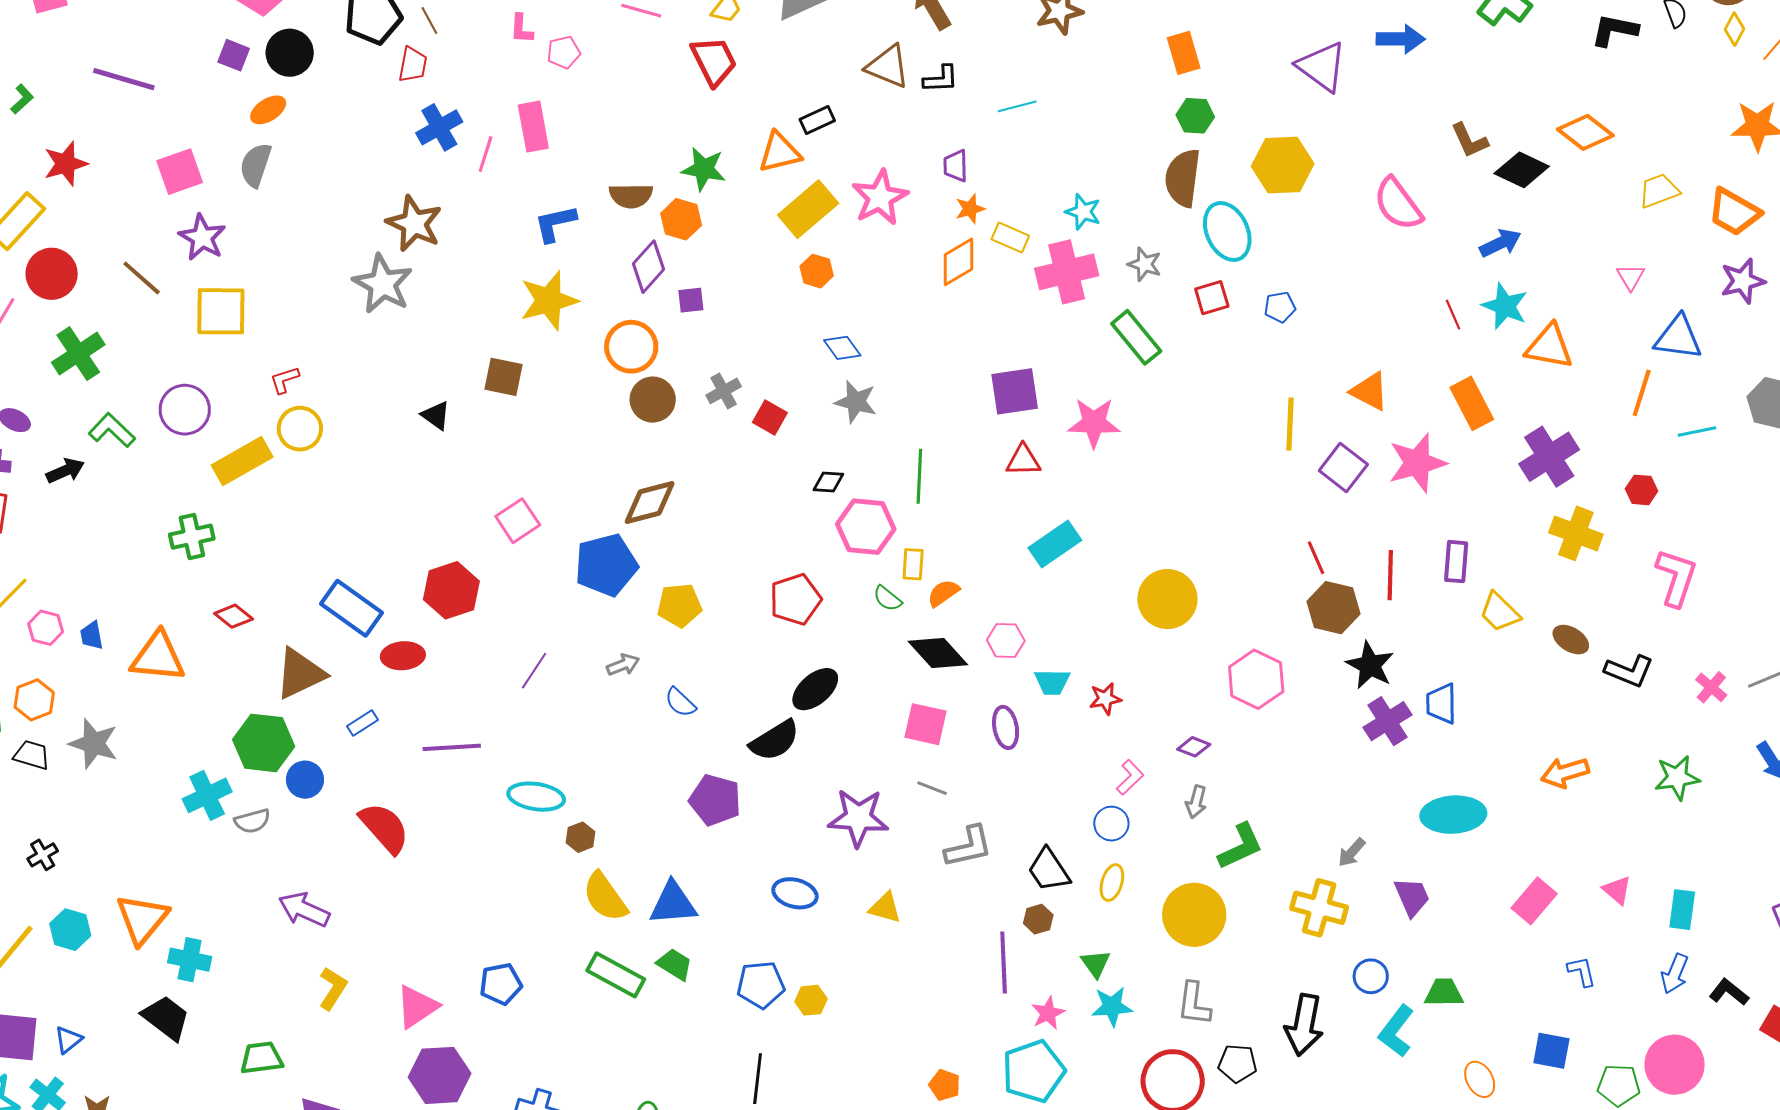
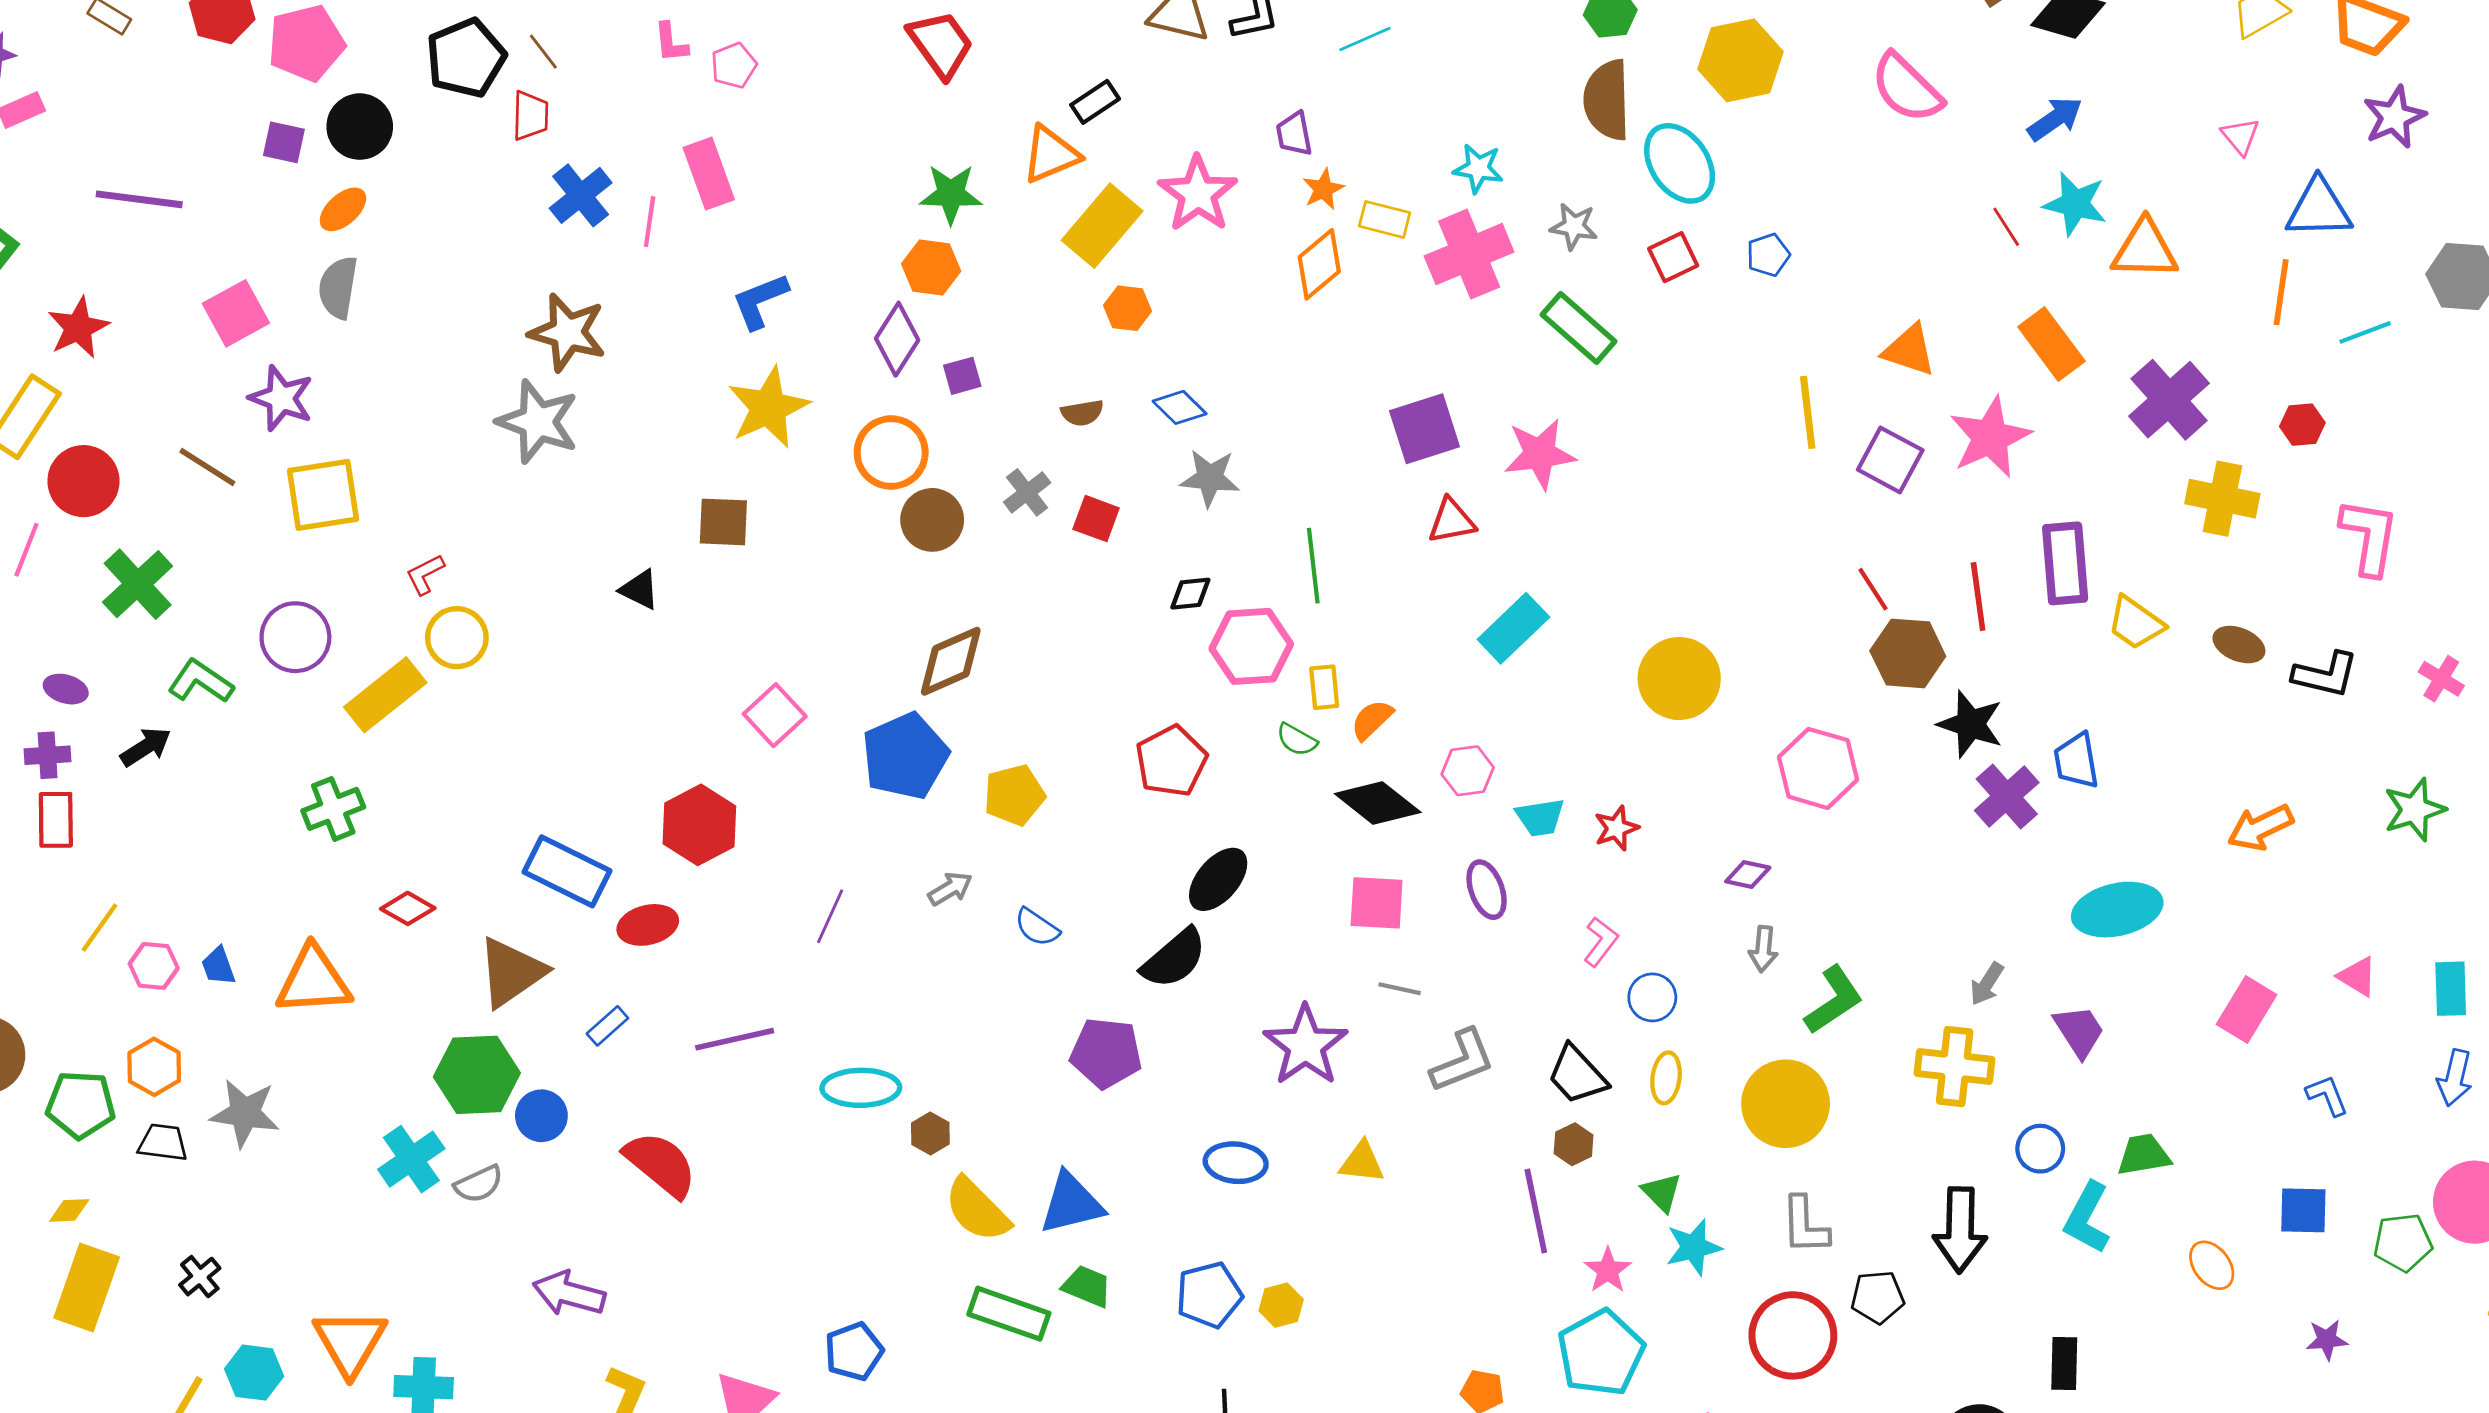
brown semicircle: (631, 196) -> (1082, 413), moved, size x0.7
purple rectangle: (1456, 562) -> (2065, 563), size x1.4
pink L-shape: (1130, 777) -> (1601, 942), moved
purple star: (858, 818) -> (1305, 1045), turned -30

